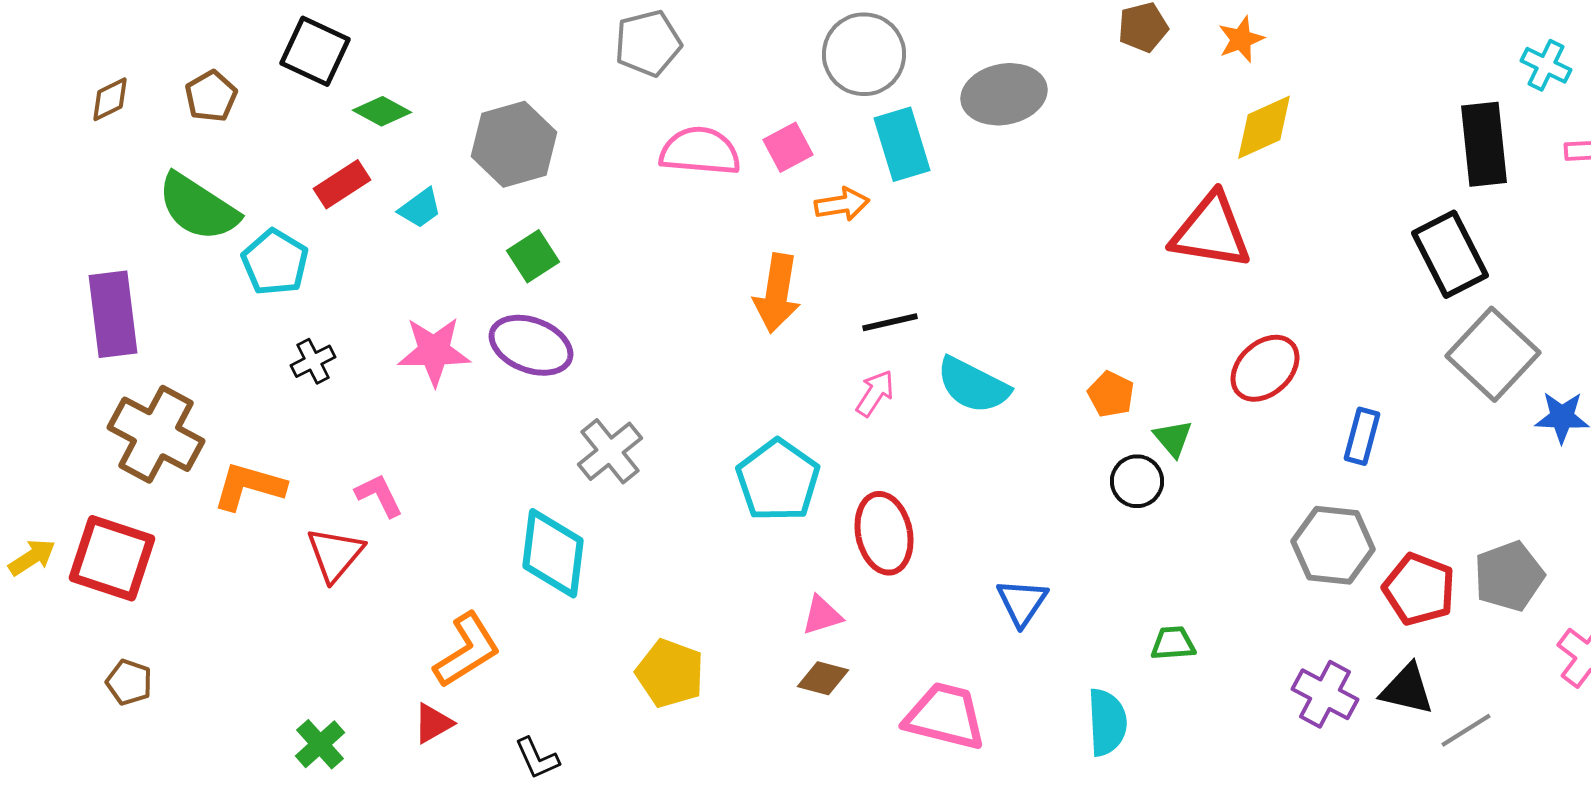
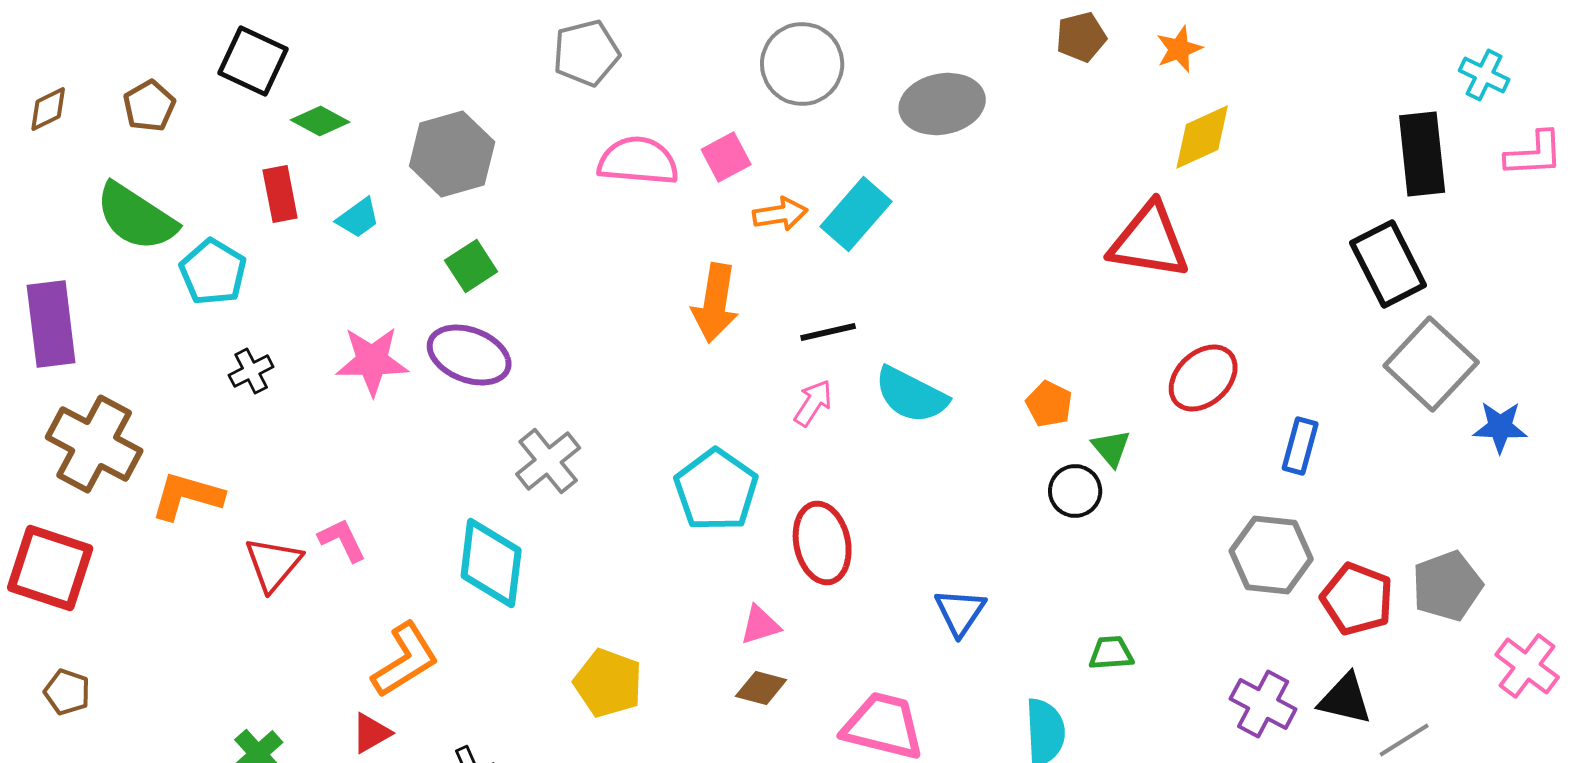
cyan rectangle: (902, 144) -> (856, 214), moved, turned 58
red rectangle: (342, 184) -> (280, 194), turned -68
pink L-shape: (379, 495) -> (342, 540), moved

